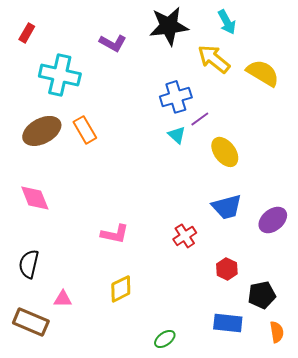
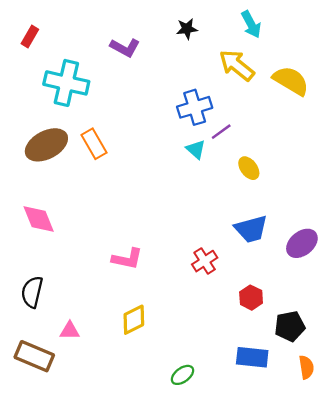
black star: (169, 26) -> (187, 29), size x0.5
yellow ellipse: (225, 152) -> (249, 168), size x0.7

